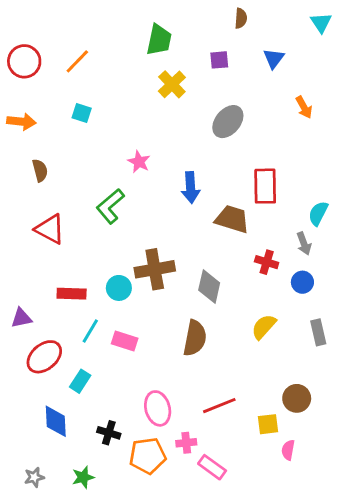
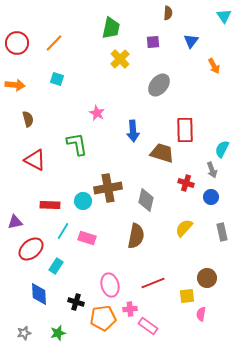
orange arrow: (304, 107) -> (214, 66), moved
green L-shape: (110, 206) -> (77, 144), turned 120

